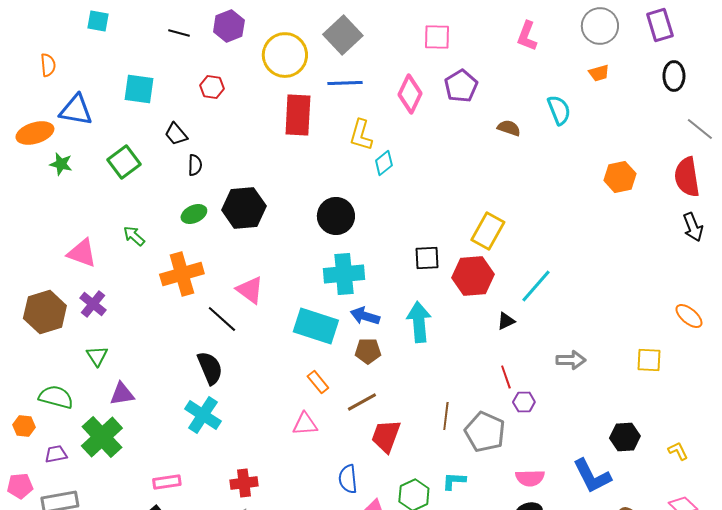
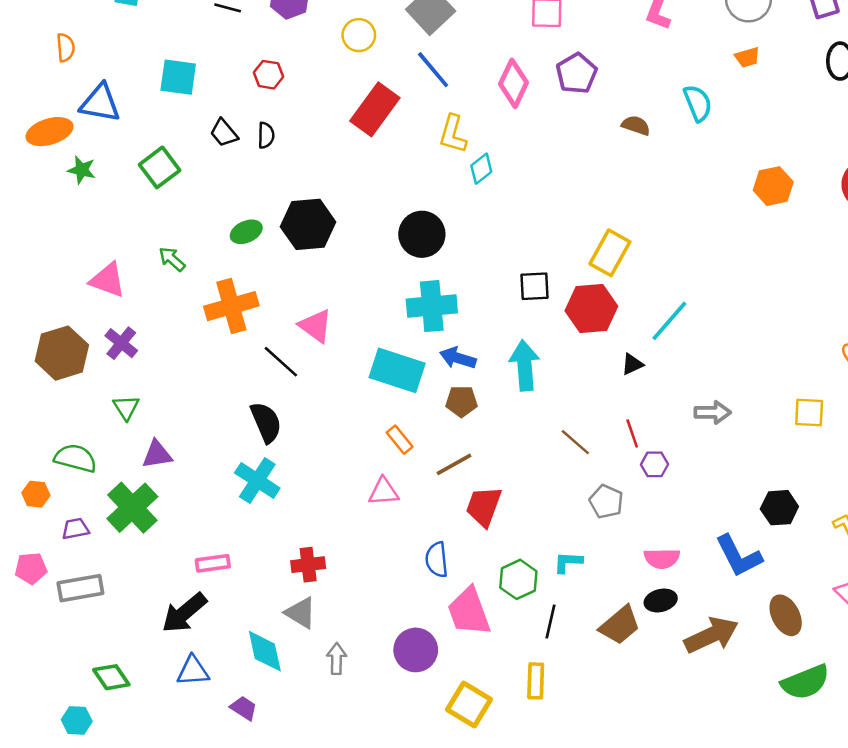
yellow circle: (285, 55) -> (359, 35), size x0.6
blue line: (345, 83) -> (433, 70), turned 52
red rectangle: (298, 115) -> (375, 109), turned 33
black semicircle: (195, 165) -> (266, 135), moved
brown line: (446, 416) -> (575, 442), moved, turned -56
gray pentagon: (485, 432) -> (606, 501), size x0.7

